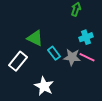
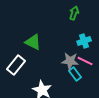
cyan rectangle: (54, 53) -> (75, 74), moved

